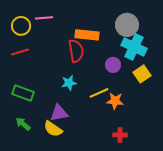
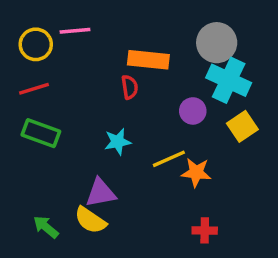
red semicircle: (76, 51) -> (130, 87), size x0.6
green rectangle: (23, 93) -> (41, 133), moved
green arrow: (23, 124) -> (46, 227), moved

